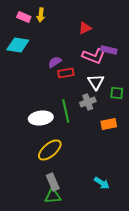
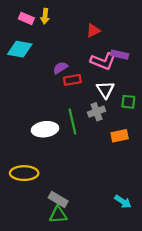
yellow ellipse: (50, 150) -> (24, 173), moved, turned 40
gray rectangle: (53, 182) -> (58, 199), turned -36
cyan arrow: (102, 183) -> (123, 202), moved

